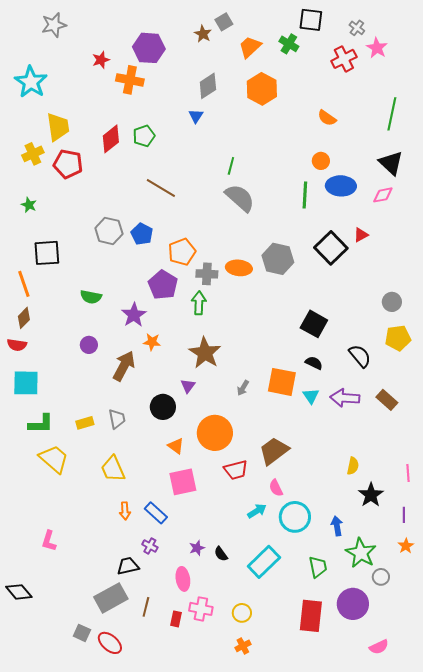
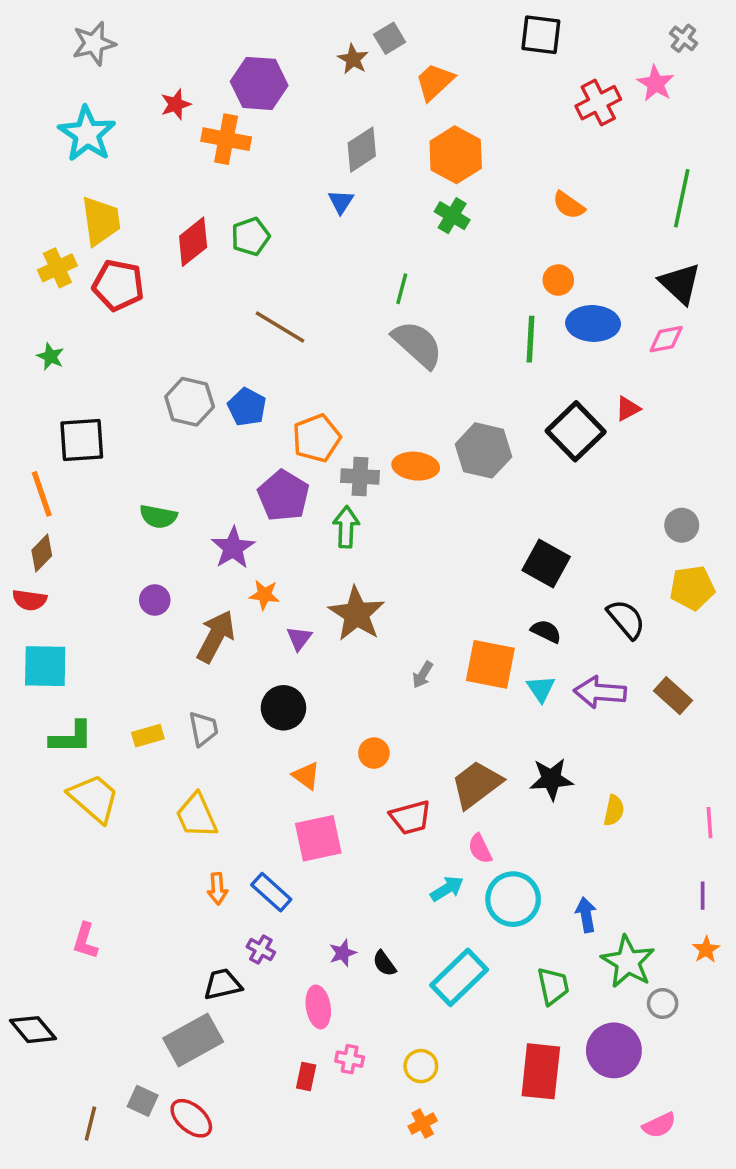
gray cross: (357, 28) -> (683, 38), moved
green cross: (289, 44) -> (452, 216), moved
cyan star: (31, 82) -> (87, 134), moved
purple triangle: (188, 386) -> (299, 638), moved
orange circle: (215, 433) -> (374, 753), size x0.5
black star: (371, 495) -> (551, 779), moved, turned 30
brown line: (146, 607) -> (90, 1123), moved
pink cross: (201, 609) -> (350, 1059), size x0.7

